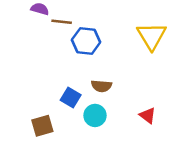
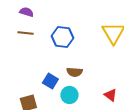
brown line: (62, 22) -> (25, 33), moved

